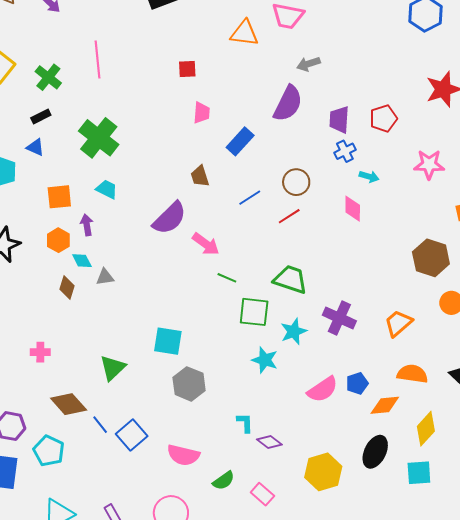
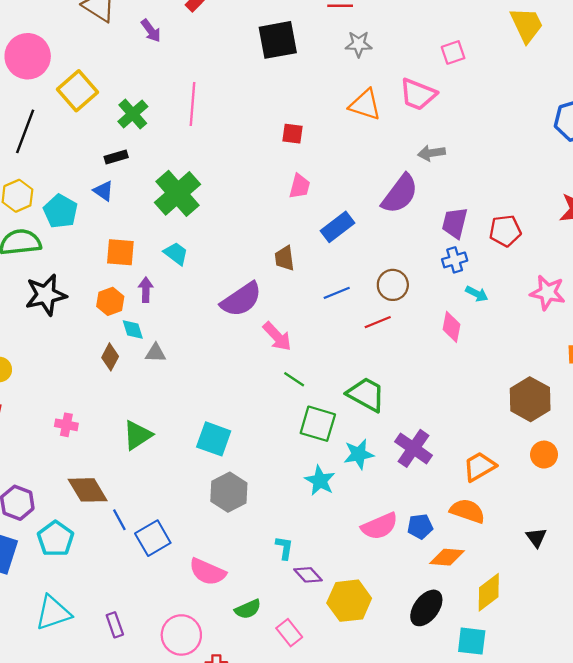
green triangle: (113, 368) -> (138, 435), moved
orange semicircle: (412, 374) -> (467, 511), moved
yellow hexagon: (323, 472) -> (349, 601), moved

